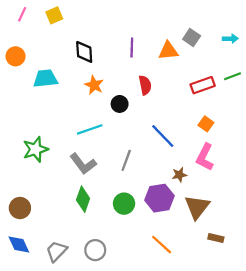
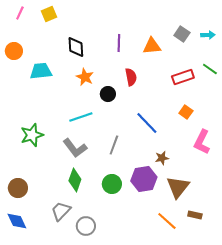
gray square: (192, 38) -> (182, 34), moved
green line: (233, 76) -> (210, 69), turned 56
pink L-shape: (205, 157) -> (202, 142), moved
orange line: (162, 245) -> (167, 221), moved
gray trapezoid: (56, 251) -> (61, 211), moved

